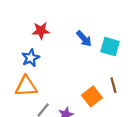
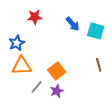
blue star: (31, 58) -> (17, 43), moved
orange square: (92, 96) -> (57, 71), moved

